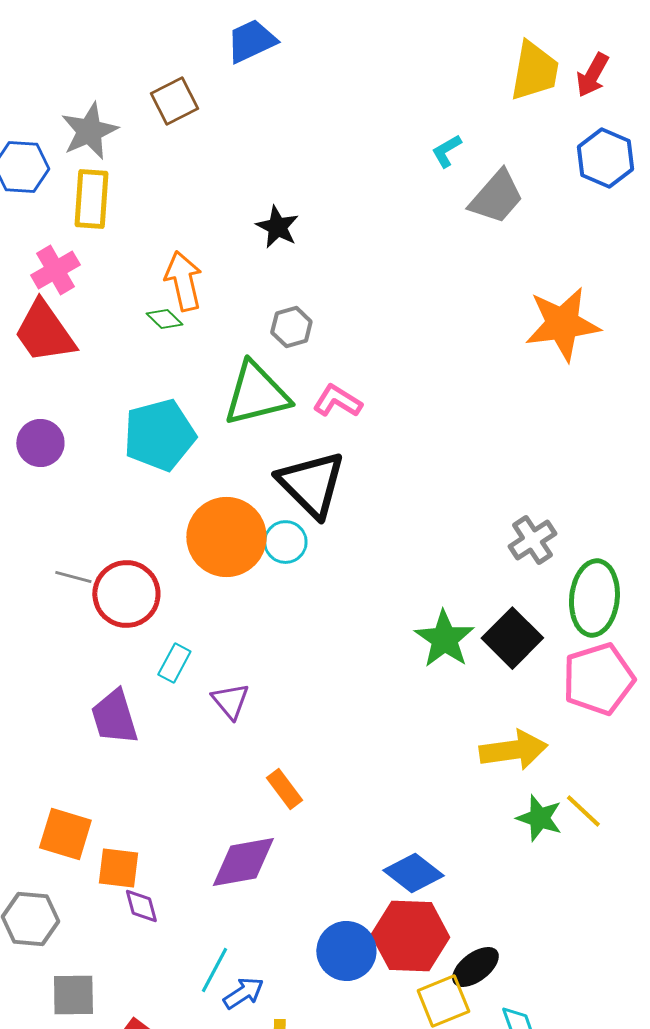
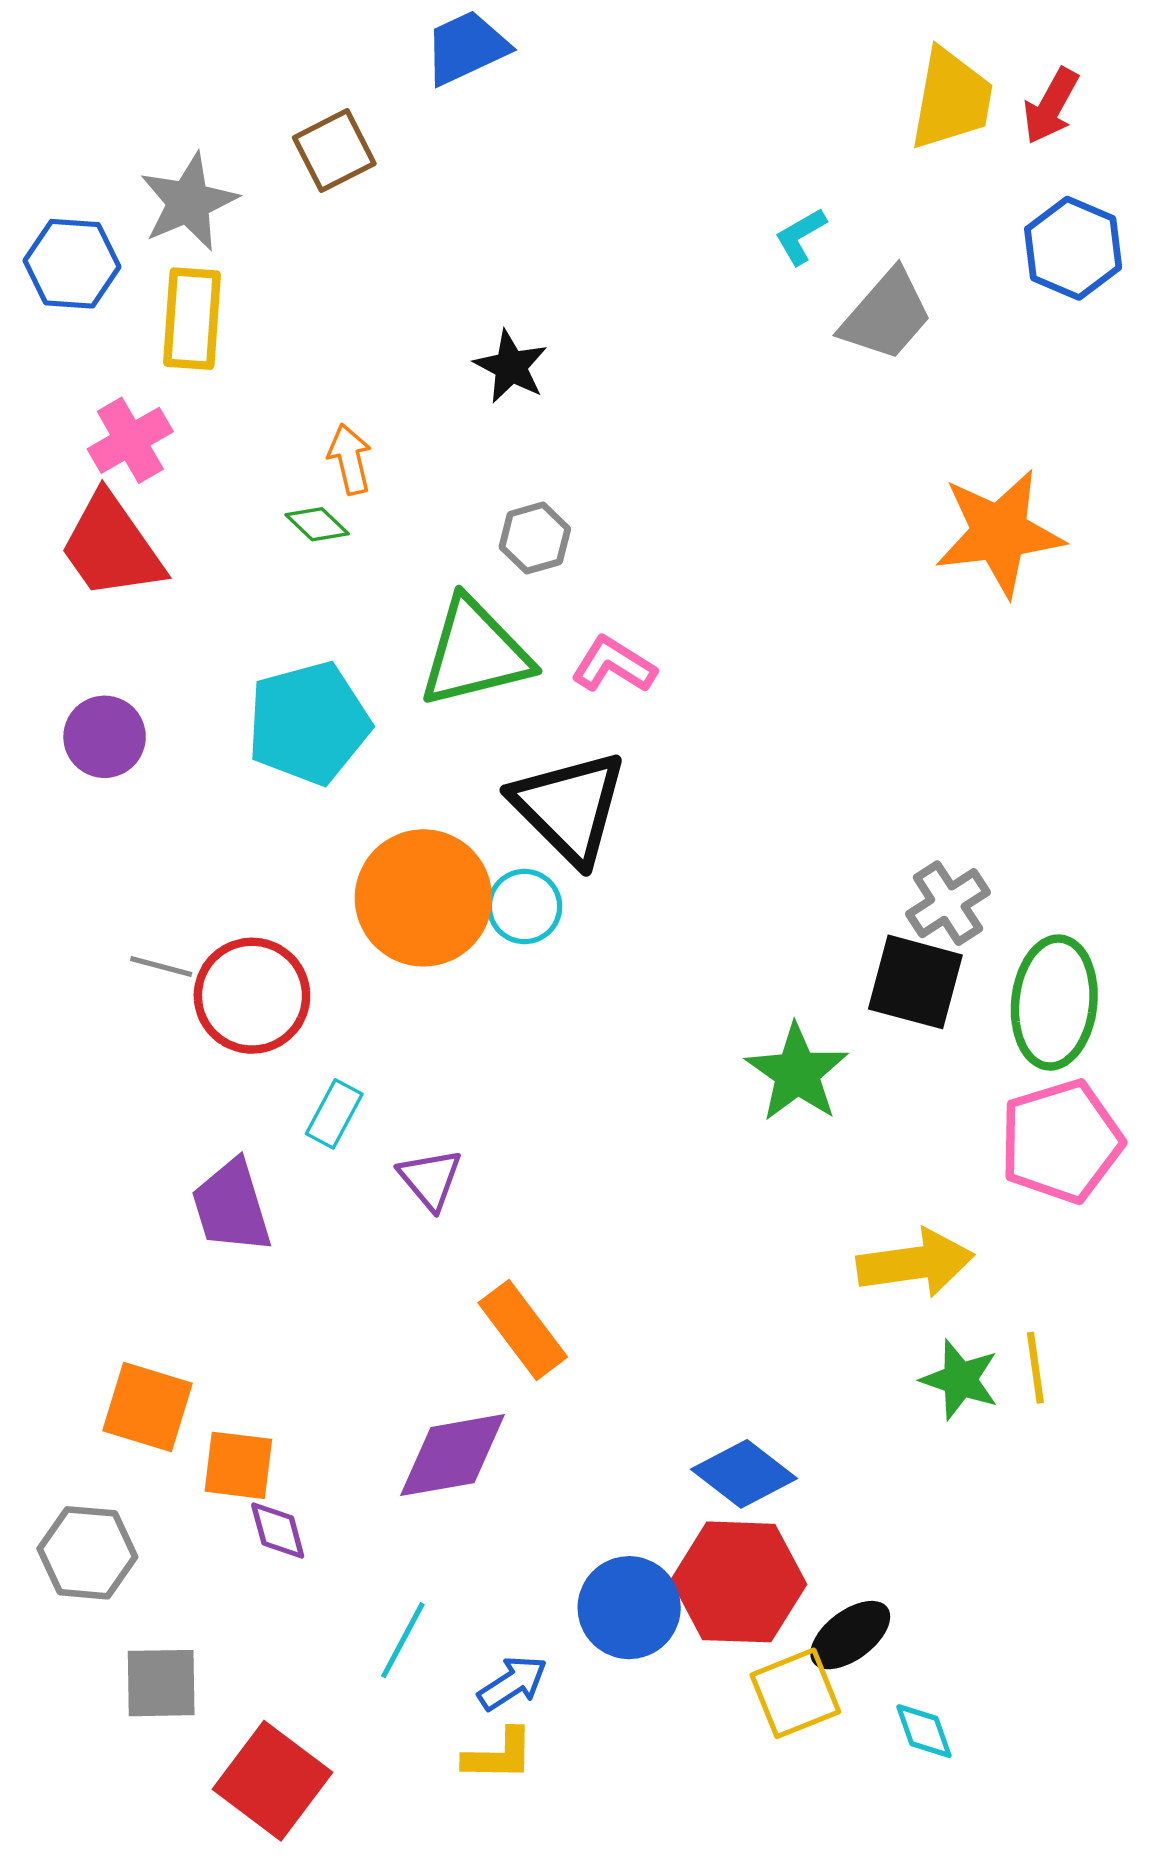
orange arrow: (183, 281) -> (350, 459), size x0.7
black square: (512, 638) -> (915, 982), moved, turned -30
orange rectangle: (284, 789) -> (523, 1330), size x1.4
yellow line: (583, 811) -> (1035, 1368), turned 39
blue arrow: (243, 993) -> (513, 1683), moved

